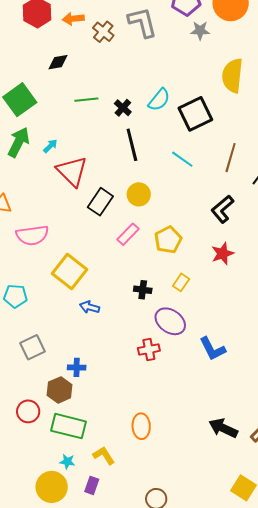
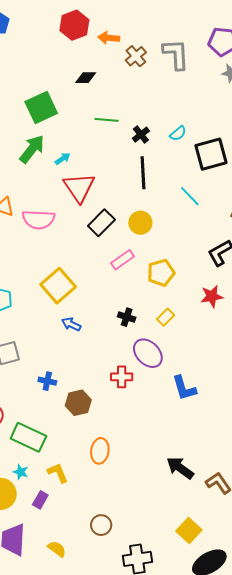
cyan semicircle: (159, 100) -> (178, 133), size x0.7
pink semicircle: (32, 235) -> (38, 219), moved
brown hexagon: (60, 390) -> (78, 403), moved

